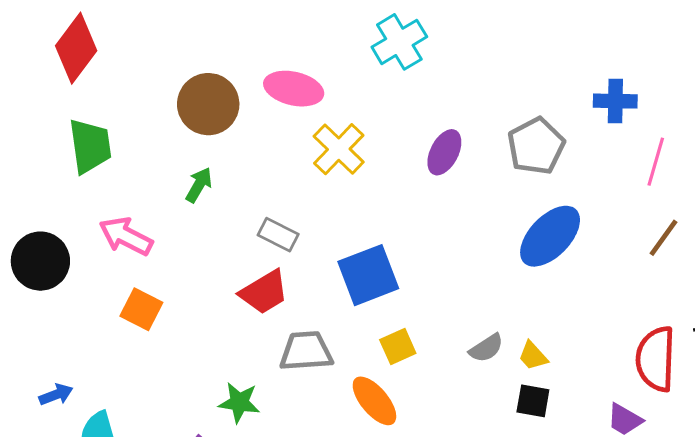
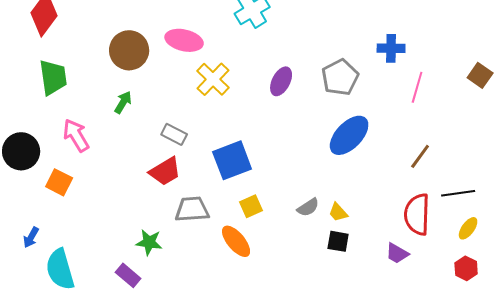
pink arrow: (126, 236) -> (76, 135), turned 32
brown line: (663, 238) -> (420, 156), moved
orange square: (141, 309) -> (59, 182), moved
blue arrow: (56, 395) -> (31, 237), turned 140

